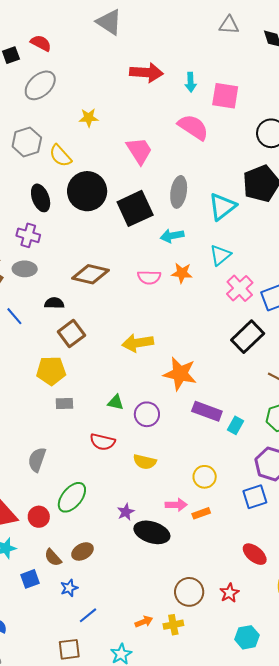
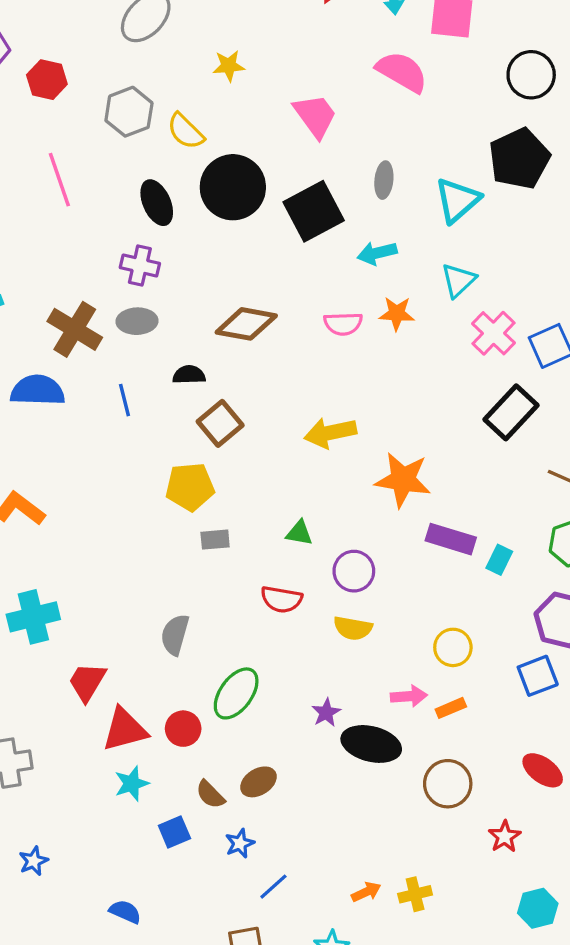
gray ellipse: (179, 192) -> (384, 180), size x0.7
blue line: (14, 316) -> (124, 400), turned 30
purple circle: (147, 414) -> (354, 571), moved
brown circle: (189, 592) -> (448, 784), moved

